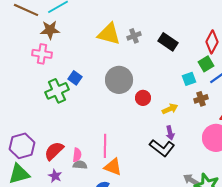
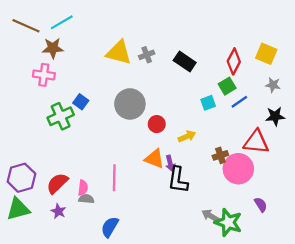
brown cross: (201, 99) -> (220, 155), moved
purple arrow: (170, 133) -> (170, 163), moved
black L-shape: (162, 148) -> (178, 180), turned 60
orange triangle: (113, 167) -> (154, 159), moved

